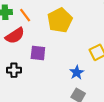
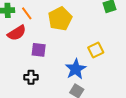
black cross: (14, 70) -> (31, 77), moved
blue star: (77, 72) -> (76, 69), size x1.5

